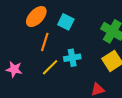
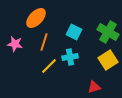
cyan square: (66, 22) -> (74, 32), moved
pink star: (14, 69) -> (15, 44), moved

